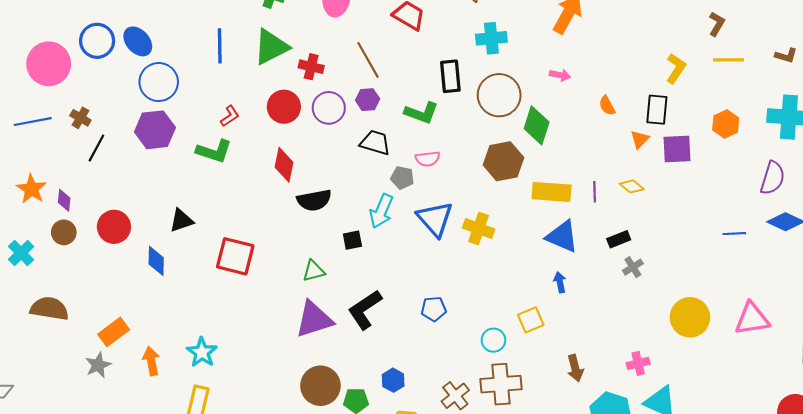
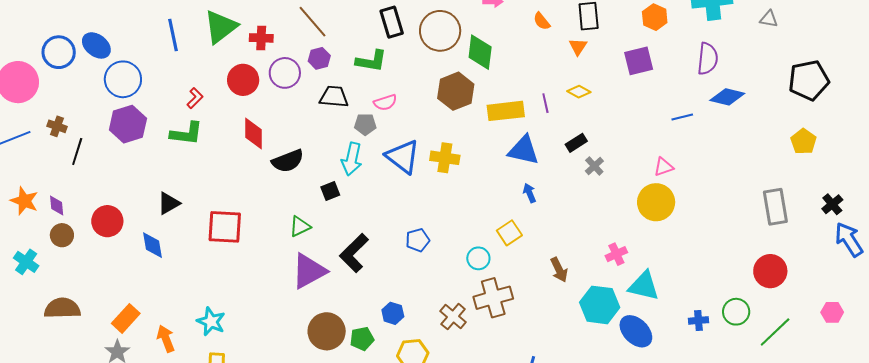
purple square: (677, 149) -> (639, 61), moved
pink triangle: (752, 319) -> (663, 167), moved, size x0.6

